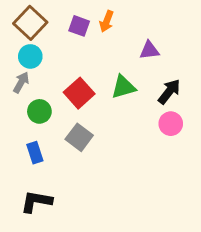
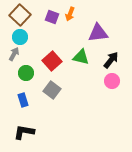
purple triangle: (149, 50) -> (98, 33), size x1.5
green triangle: (123, 87) -> (81, 57), turned 30

